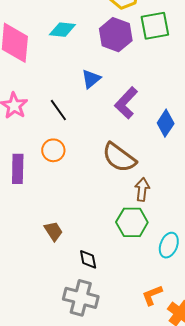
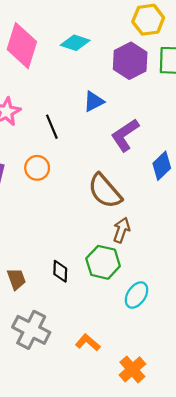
brown trapezoid: (53, 231) -> (16, 279), moved
black diamond: (88, 259) -> (60, 271), moved
orange L-shape: (152, 295) -> (88, 342), moved, turned 50

